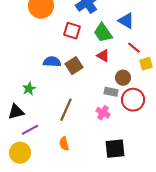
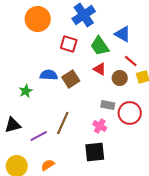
brown circle: (123, 78) -> (120, 78), moved
green star: (29, 89) -> (26, 91), moved
purple line: (30, 130) -> (39, 136), moved
orange semicircle: (64, 144) -> (48, 165), moved, turned 72
black square: (115, 149) -> (95, 152), moved

